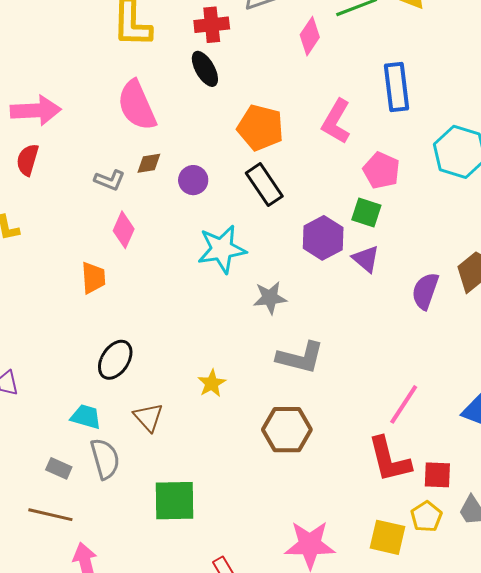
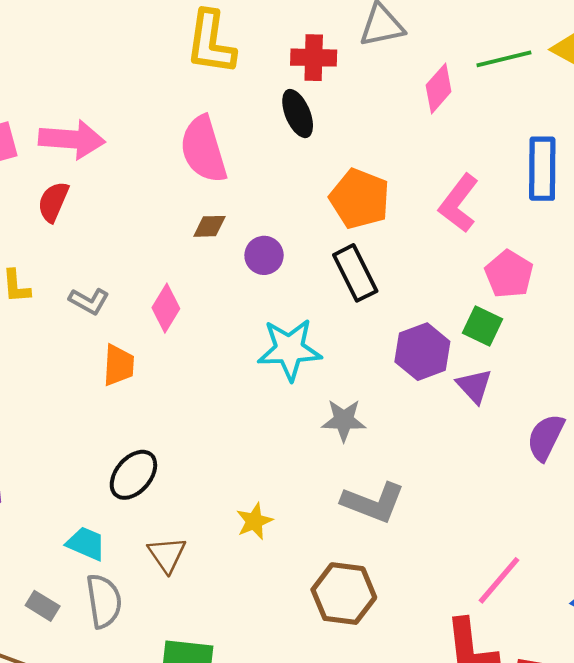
gray L-shape: (110, 180) -> (89, 301), moved

